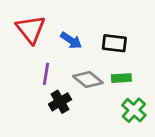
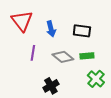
blue arrow: (71, 40) -> (51, 29), turned 42
black cross: (60, 102) -> (51, 86), moved

